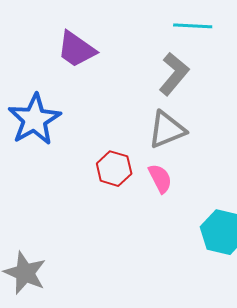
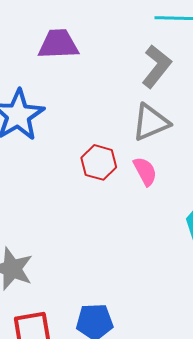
purple trapezoid: (76, 49) -> (58, 44), turned 144

